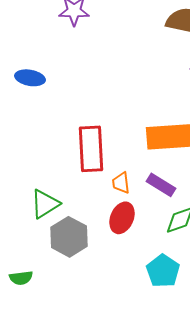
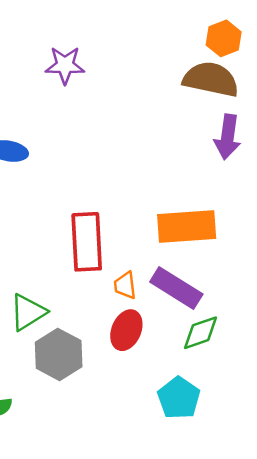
purple rectangle: (161, 185) -> (176, 288), size x1.4

